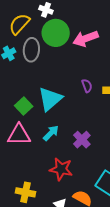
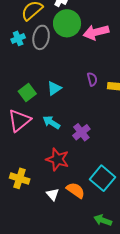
cyan triangle: (50, 99) -> (54, 88), size x0.6
cyan arrow: (51, 133) -> (51, 122), turned -108
pink triangle: (19, 135) -> (19, 120), turned -45

